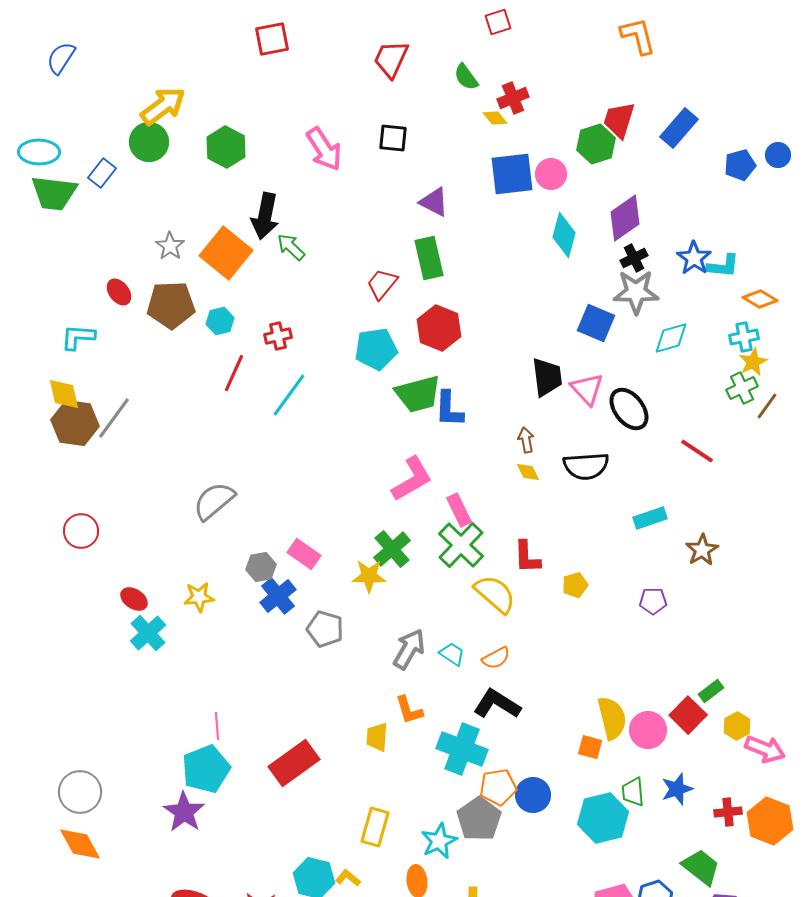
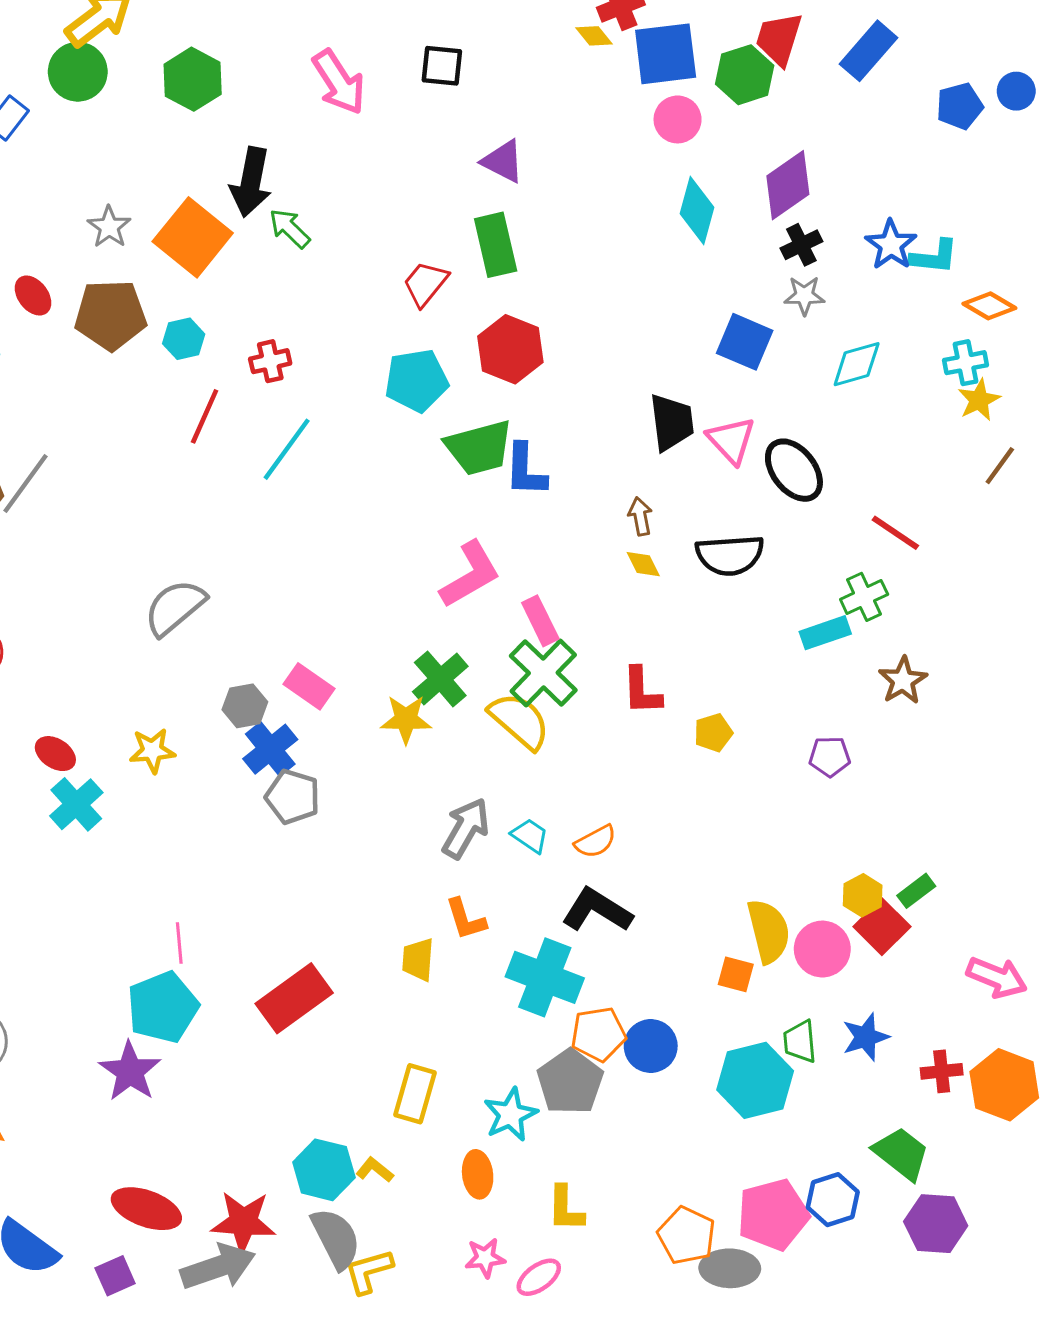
blue square: (512, 174) -> (666, 54), moved
gray star: (636, 292) -> (804, 296), size x0.6
green cross: (742, 388) -> (864, 597), moved
yellow semicircle: (495, 594) -> (519, 721), moved
gray pentagon: (325, 629) -> (293, 797), moved
yellow hexagon: (737, 726) -> (863, 895), moved

